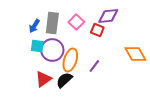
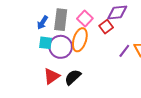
red square: (97, 30) -> (106, 27), turned 32
orange ellipse: (70, 60) -> (80, 40), moved
purple line: (94, 66) -> (124, 51), moved

